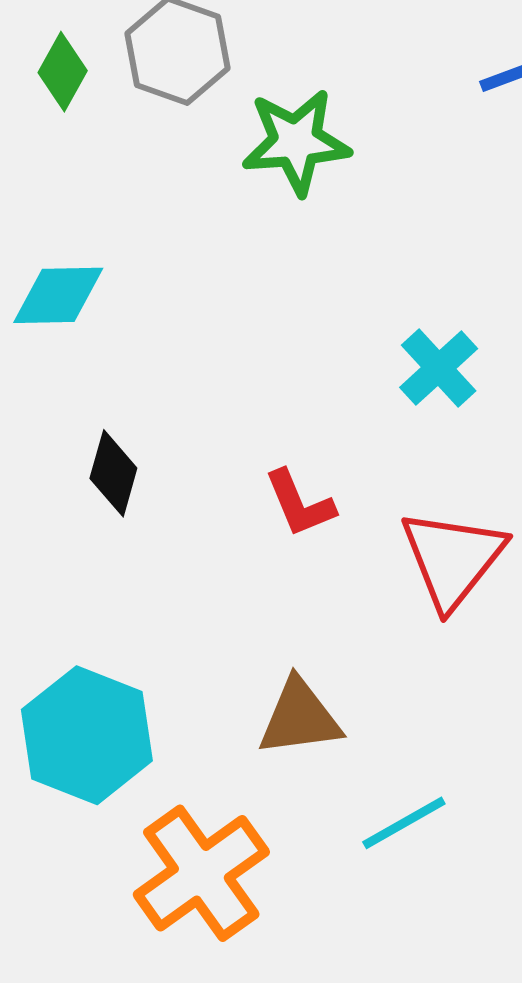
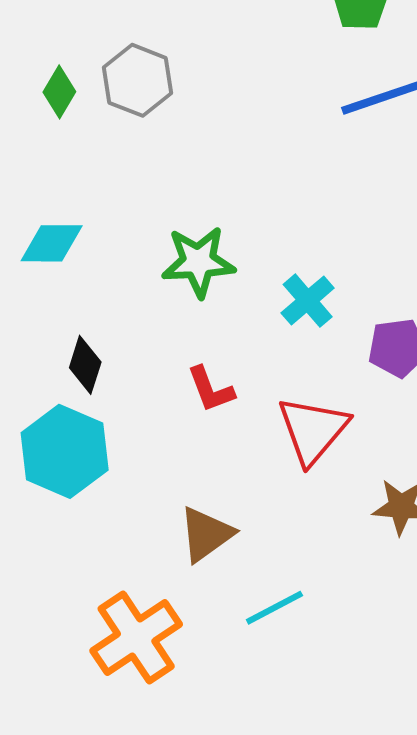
green star: (296, 142) -> (198, 262), moved
brown triangle: (300, 718) -> (206, 534), turned -30
cyan hexagon: (87, 735) -> (65, 451), moved

